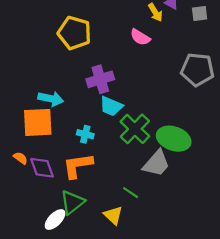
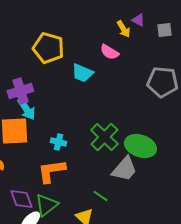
purple cross: (100, 79) -> (20, 91), moved
cyan arrow: (51, 99) -> (26, 109), turned 45
cyan trapezoid: (111, 106) -> (82, 73), moved
purple diamond: (42, 168) -> (21, 199), moved

